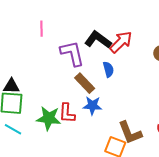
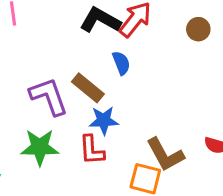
purple L-shape: (72, 53) -> (49, 96), moved
red L-shape: (67, 113) -> (92, 150), moved

